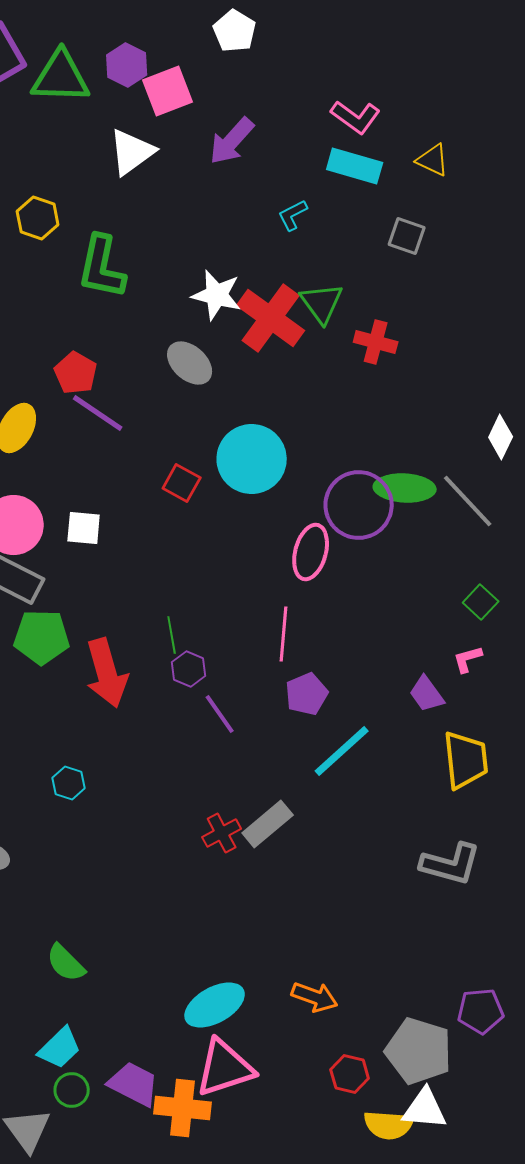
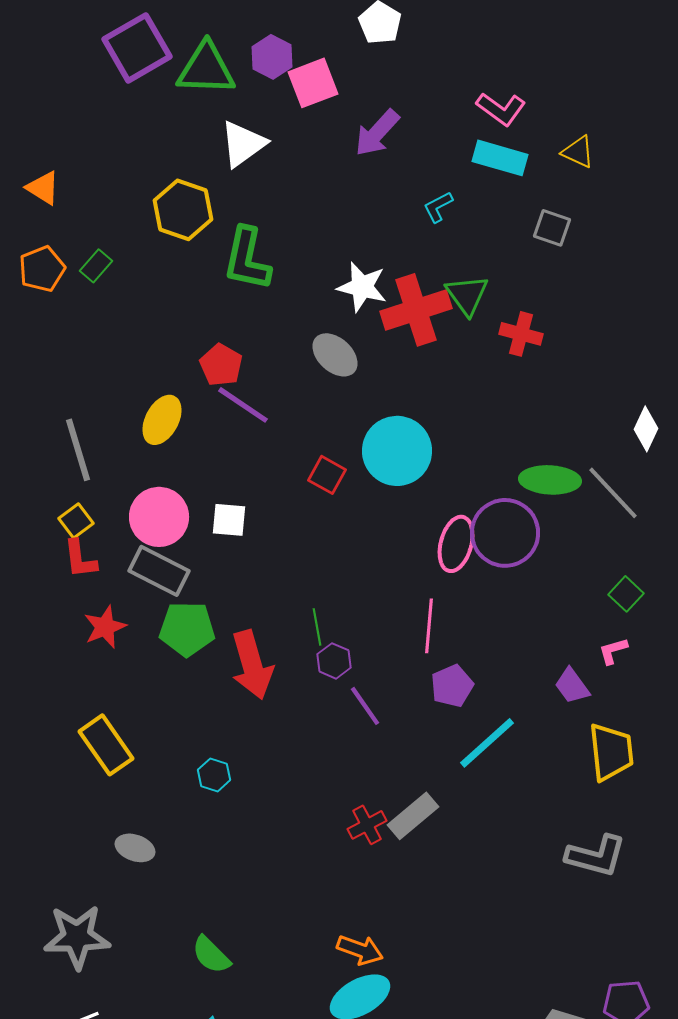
white triangle: (132, 152) -> (243, 144), moved
yellow hexagon: (38, 218) -> (183, 210), size x1.4
red cross: (271, 318) -> (416, 310), turned 36
purple circle: (359, 505) -> (505, 533), moved
orange arrow: (315, 997) -> (360, 950), moved

